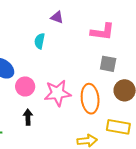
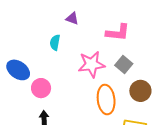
gray square: (108, 64) -> (124, 65), turned 30
pink star: (58, 93) -> (91, 64), moved

